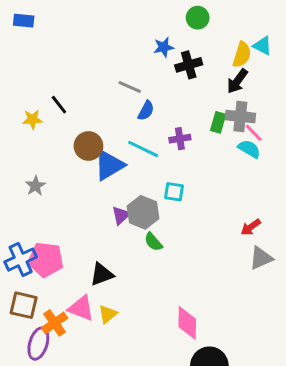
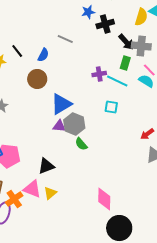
black arrow: (237, 81) -> (126, 42), moved, turned -78
blue semicircle: (146, 111) -> (43, 55), moved
gray cross: (240, 116) -> (141, 46), moved
cyan line: (143, 149) -> (117, 81), moved
blue triangle: (109, 165) -> (61, 104), moved
cyan square: (174, 192) -> (111, 107), moved
purple triangle: (121, 215) -> (59, 126), turned 48

